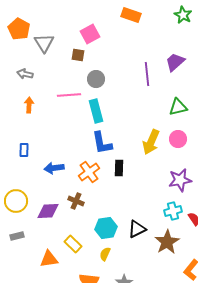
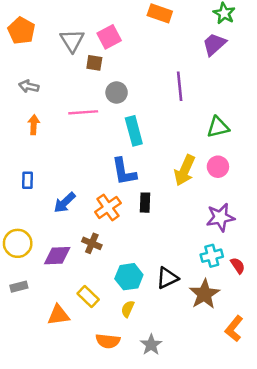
gray triangle: (44, 43) -> (72, 41), moved
purple trapezoid: (175, 62) -> (214, 44), moved
cyan rectangle: (96, 111) -> (134, 131), moved
blue arrow: (54, 168) -> (65, 203), turned -36

